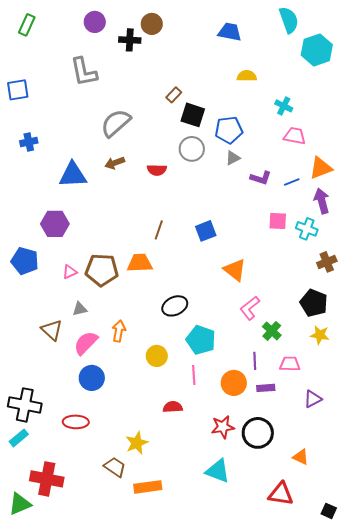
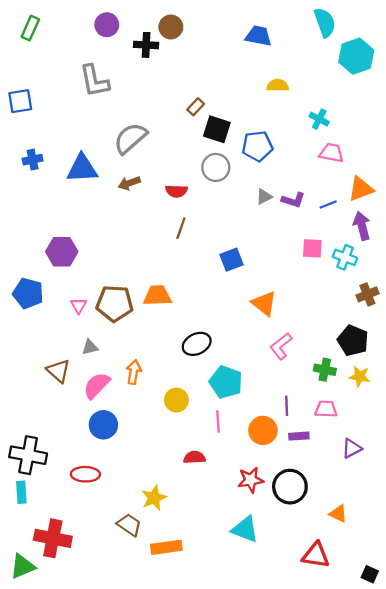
gray triangle: (233, 158) -> (264, 197), moved
blue triangle: (73, 175) -> (82, 169), moved
brown line: (159, 230) -> (181, 228), moved
pink triangle: (70, 272) -> (79, 306), turned -35
green cross: (272, 331) -> (325, 370), moved, turned -30
cyan rectangle: (19, 438) -> (21, 492), turned -54

